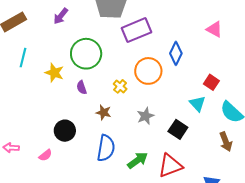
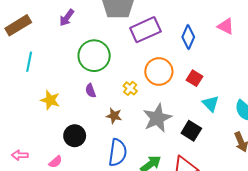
blue diamond: (176, 53) -> (188, 37), moved
yellow star: (54, 73) -> (50, 100), moved
red square: (211, 82) -> (195, 78), moved
gray star: (145, 116) -> (157, 118), size x1.6

